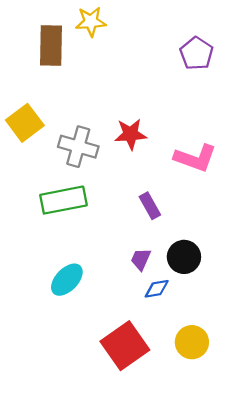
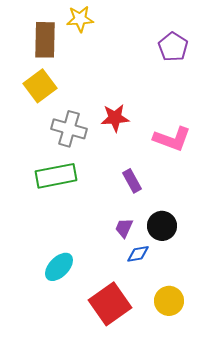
yellow square: (25, 123) -> (40, 86), moved
cyan ellipse: (67, 280) -> (59, 267), moved

